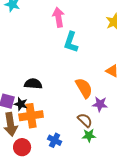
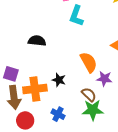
black semicircle: (33, 84) -> (37, 41), moved
black star: (21, 104) -> (59, 80), moved
green star: (89, 135) -> (93, 110), size x1.5

